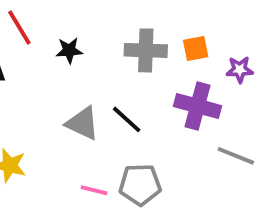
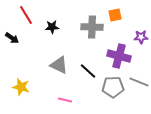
orange square: (196, 49) -> (115, 15), moved
black line: (127, 119) -> (88, 71), moved
gray pentagon: (140, 185) -> (113, 87), moved

